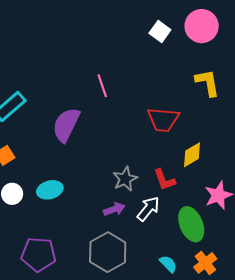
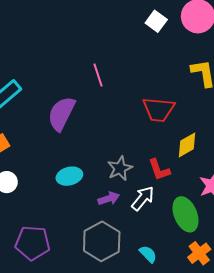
cyan ellipse: (50, 190) -> (69, 176), moved
cyan semicircle: (168, 264) -> (148, 254), moved

